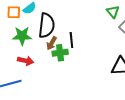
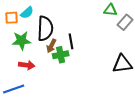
green triangle: (113, 12) -> (110, 10), turned -40

